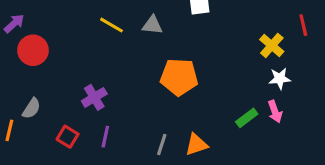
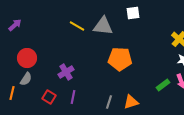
gray triangle: (152, 25) -> (103, 26), size x1.5
red circle: (33, 50) -> (27, 58), moved

